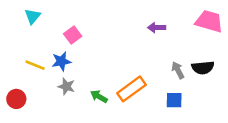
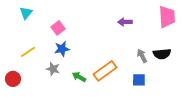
pink trapezoid: (209, 21) -> (167, 17), turned 70
blue star: (61, 61) -> (62, 49), moved
yellow line: (35, 65) -> (28, 52), turned -56

